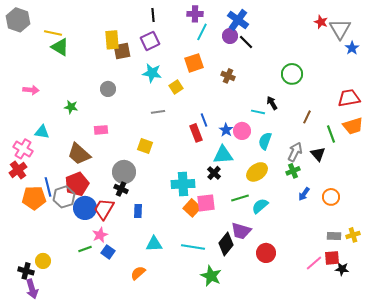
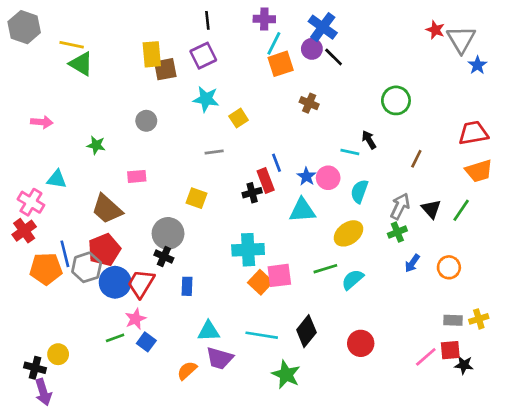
orange square: (194, 63) -> (281, 64), moved
green line: (331, 134) -> (461, 210), moved, turned 54
black cross: (214, 173) -> (252, 193), moved, turned 32
purple trapezoid: (241, 231) -> (220, 358), moved

